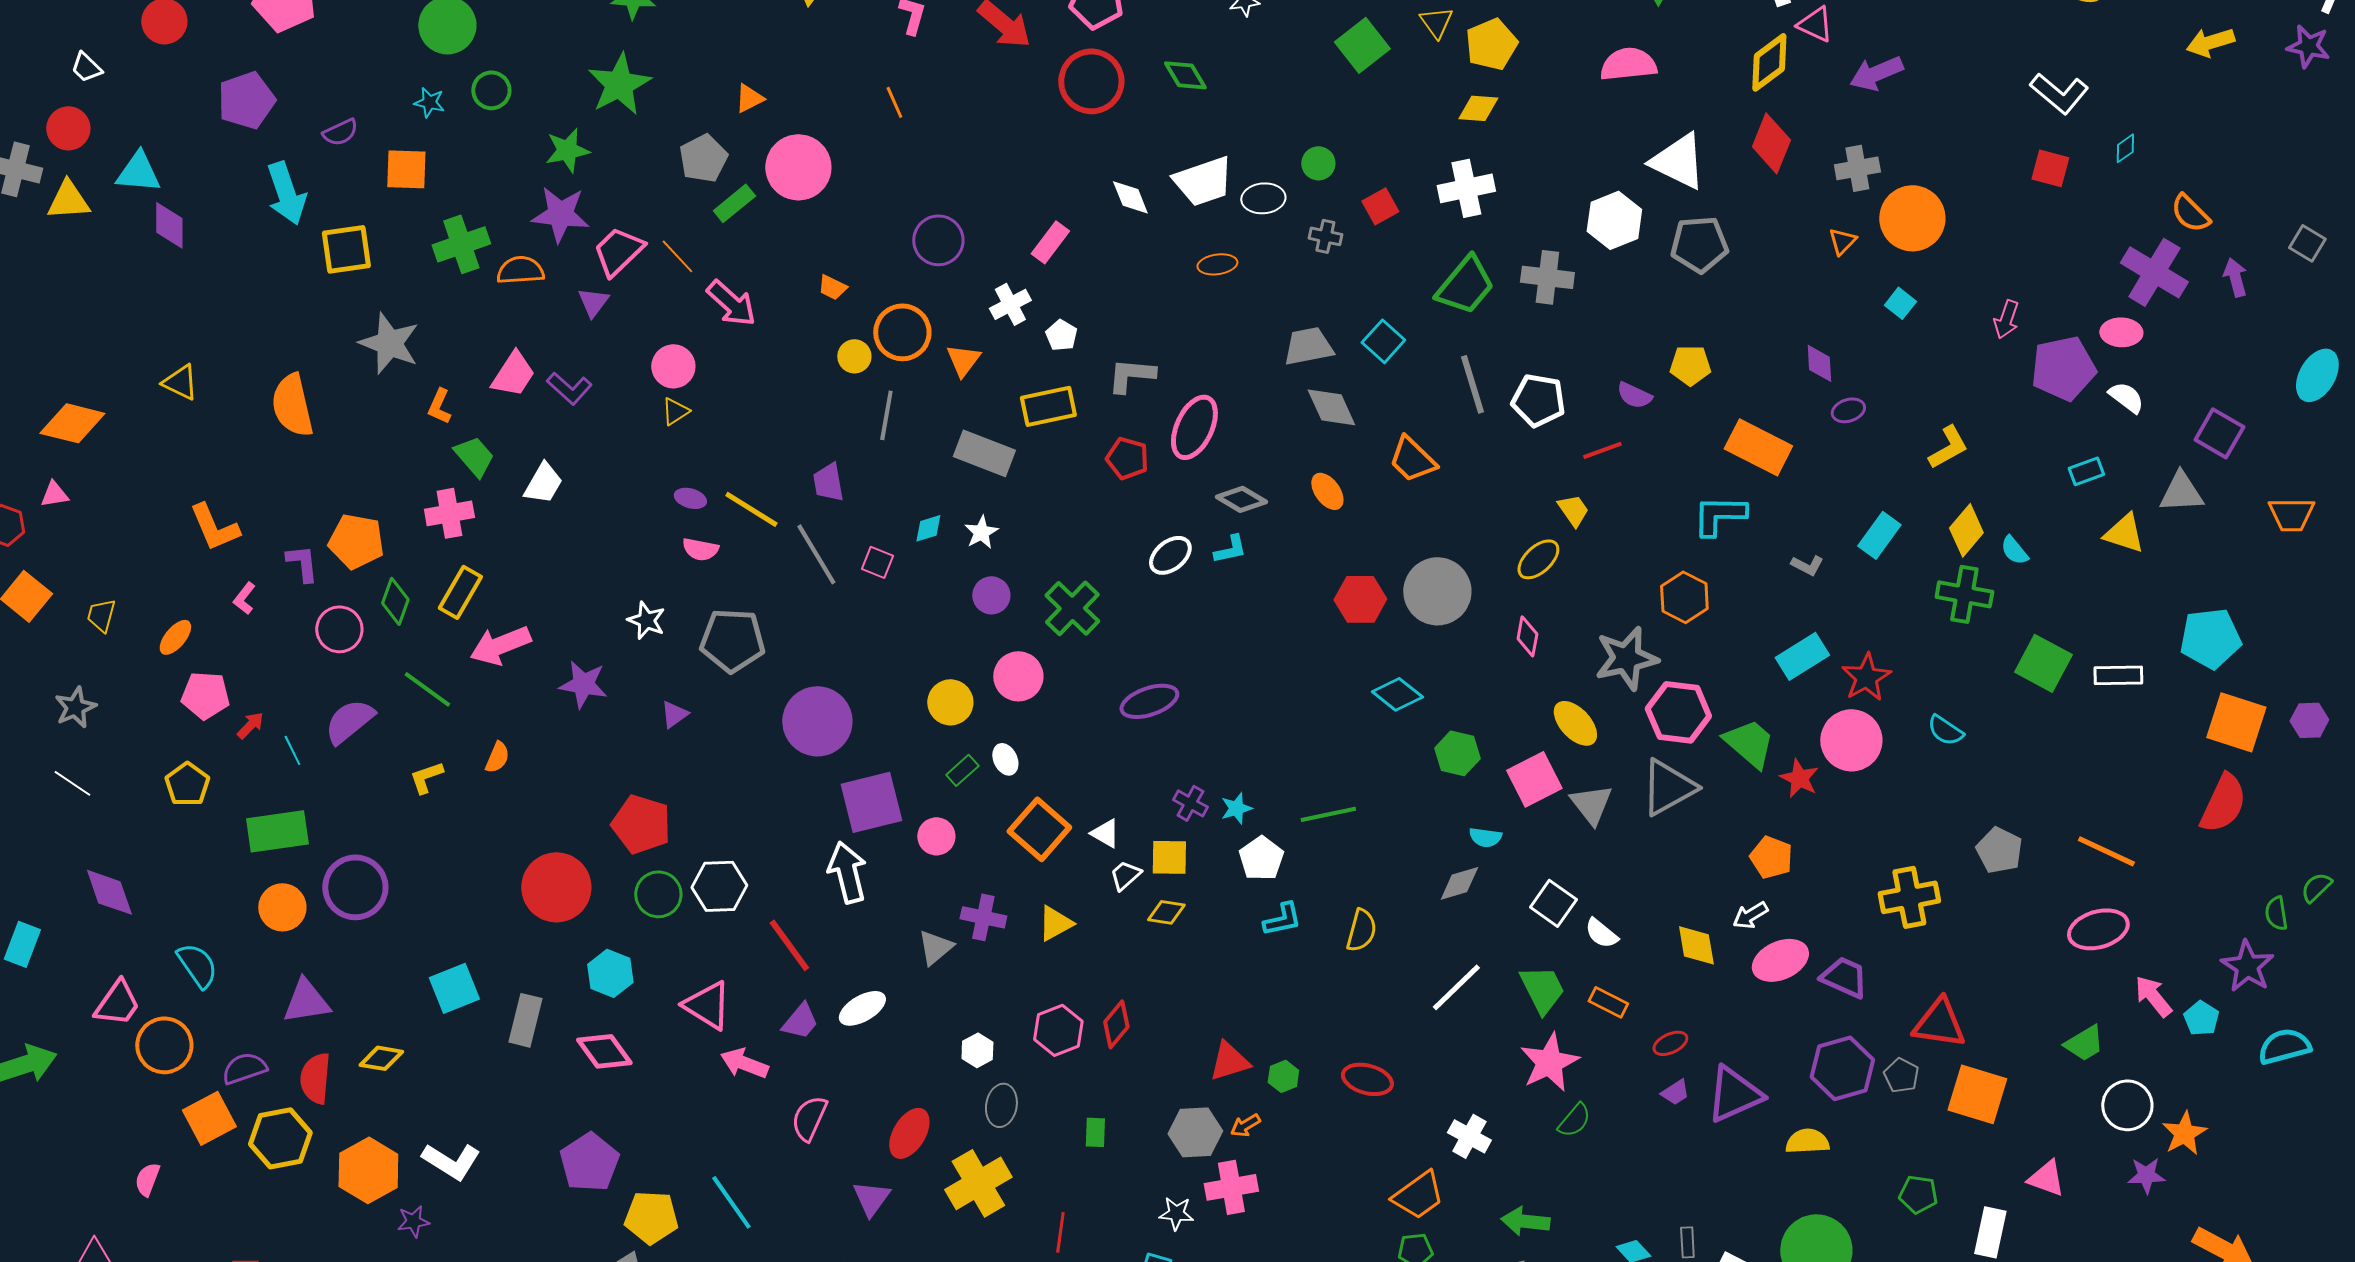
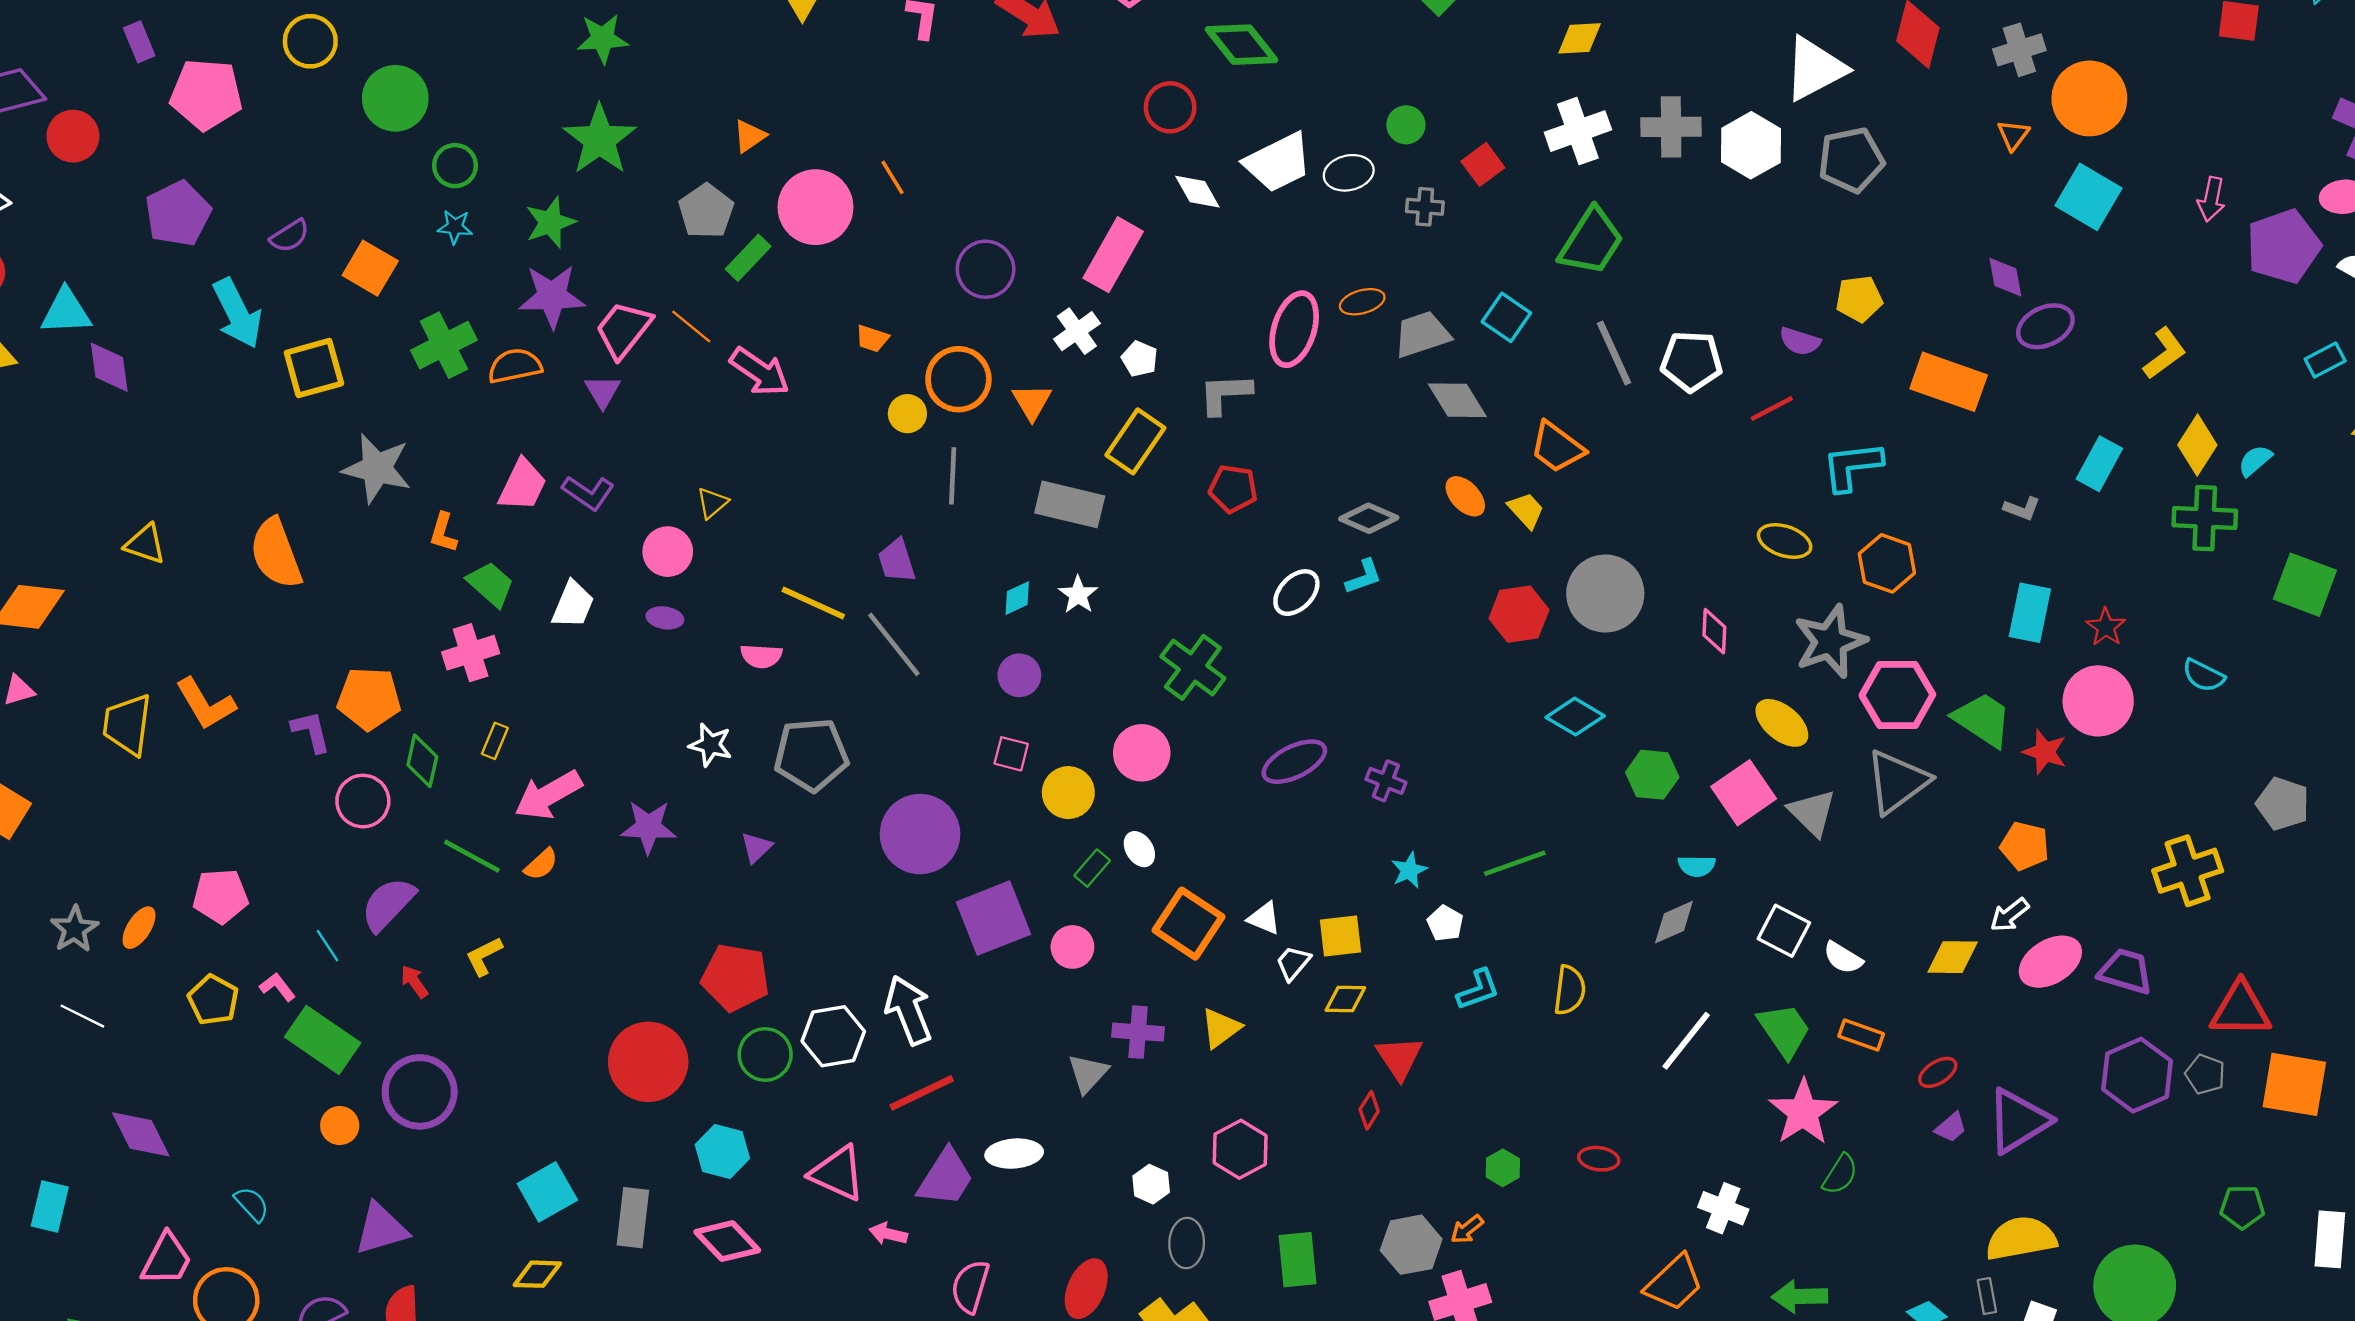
green diamond: (1185, 75) -> (1242, 45), size x1.4
red circle: (1091, 81) -> (1170, 107), moved, size x0.7
cyan star: (429, 102) -> (455, 227), moved
orange line: (894, 102) -> (893, 177), moved
white triangle: (1678, 161) -> (1815, 69), turned -46
orange square: (406, 169) -> (370, 268), turned 36
pink rectangle: (1050, 242) -> (1113, 255), size x1.5
orange ellipse: (1217, 264) -> (1362, 302), moved
gray cross: (1547, 277) -> (1671, 127), moved
cyan square: (1900, 303) -> (2088, 197), size x1.8
pink circle: (673, 366) -> (668, 552), moved
yellow rectangle: (1048, 406) -> (1135, 441), turned -36
purple ellipse: (1848, 410) -> (2045, 326), size x1.5
pink ellipse: (1194, 427) -> (1294, 329), moved
purple ellipse: (690, 498) -> (665, 618), moved
yellow trapezoid: (1573, 510) -> (1526, 510), moved
cyan L-shape: (1719, 515) -> (1852, 466), moved
cyan semicircle: (2014, 550) -> (2255, 461), turned 96
yellow ellipse: (1538, 559) -> (1785, 541), moved, turned 69
pink square: (877, 562) -> (1011, 754), moved
yellow rectangle: (460, 592) -> (495, 741), size x0.6
purple circle: (991, 595) -> (1019, 675), moved
pink L-shape: (244, 598) -> (277, 987), moved, turned 112
yellow trapezoid: (101, 615) -> (127, 724), moved, size x1.6
orange ellipse: (175, 637) -> (139, 928), moved
cyan rectangle: (1802, 656) -> (2030, 613), turned -39
red star: (1866, 677) -> (2106, 627), size x0.7
red arrow: (250, 725) -> (414, 982), moved, turned -72
orange semicircle: (497, 757) -> (541, 864), moved, turned 32
purple cross: (1190, 803) -> (1386, 781), moved
green rectangle: (277, 831) -> (323, 1040), turned 50
white pentagon: (1261, 858) -> (1445, 923), size x0.7
white arrow: (847, 872) -> (908, 1010), moved
orange circle: (282, 907) -> (340, 1126), size x0.7
red line: (789, 945) -> (922, 1093), turned -72
yellow diamond: (1696, 945) -> (1953, 957), turned -72
cyan semicircle: (197, 965) -> (252, 1204), size x0.7
white ellipse: (862, 1008) -> (1014, 1154), turned 33
purple trapezoid: (800, 1021) -> (946, 1178), size x1.4
red diamond: (1116, 1024) -> (1369, 1110), moved, size x0.7
yellow diamond: (381, 1058) -> (537, 1274), moved
red triangle: (1229, 1061) -> (1399, 1058), moved, turned -39
pink arrow: (744, 1063) -> (888, 1234), size x0.7
red ellipse: (1367, 1079) -> (1599, 1159), size x0.7
green rectangle: (1095, 1132) -> (1297, 1260), size x1.6
yellow semicircle: (1807, 1141) -> (2021, 1238), moved, size x1.4

